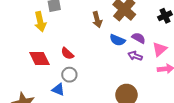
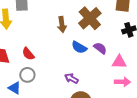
pink triangle: (160, 49) -> (119, 62), turned 35
purple arrow: (135, 56) -> (71, 78), moved

